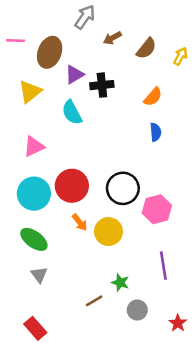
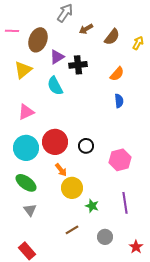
black circle: (123, 188) -> (86, 146), moved, size x0.6
yellow circle: (108, 232) -> (72, 188), moved
green star: (120, 283) -> (92, 206), moved

